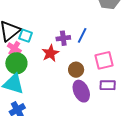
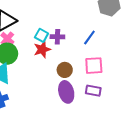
blue line: (82, 35) -> (89, 37), moved
cyan square: (26, 36) -> (41, 35), moved

